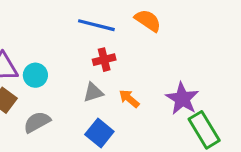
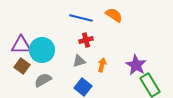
cyan circle: (35, 75) -> (42, 50), size x1.6
orange arrow: (129, 99) -> (102, 65), turned 64

